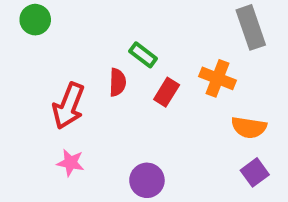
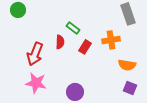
orange cross: (218, 78) -> (111, 40), turned -30
pink star: (70, 163) -> (36, 83), size x1.5
purple square: (255, 172) -> (130, 88), turned -32

